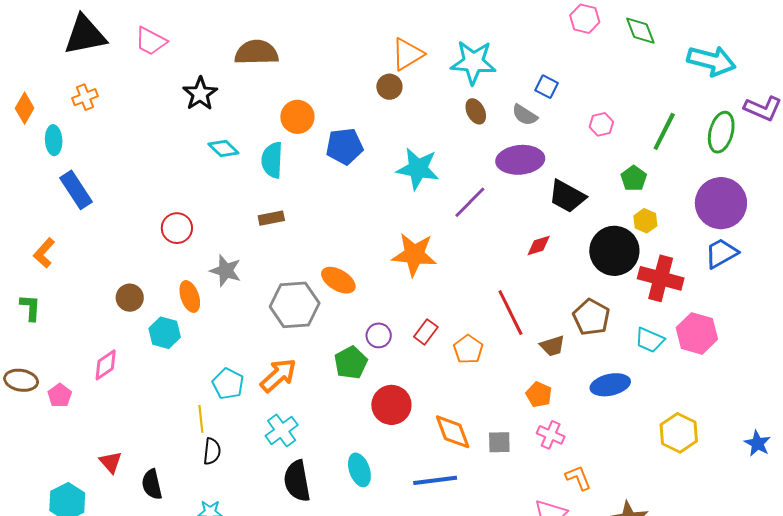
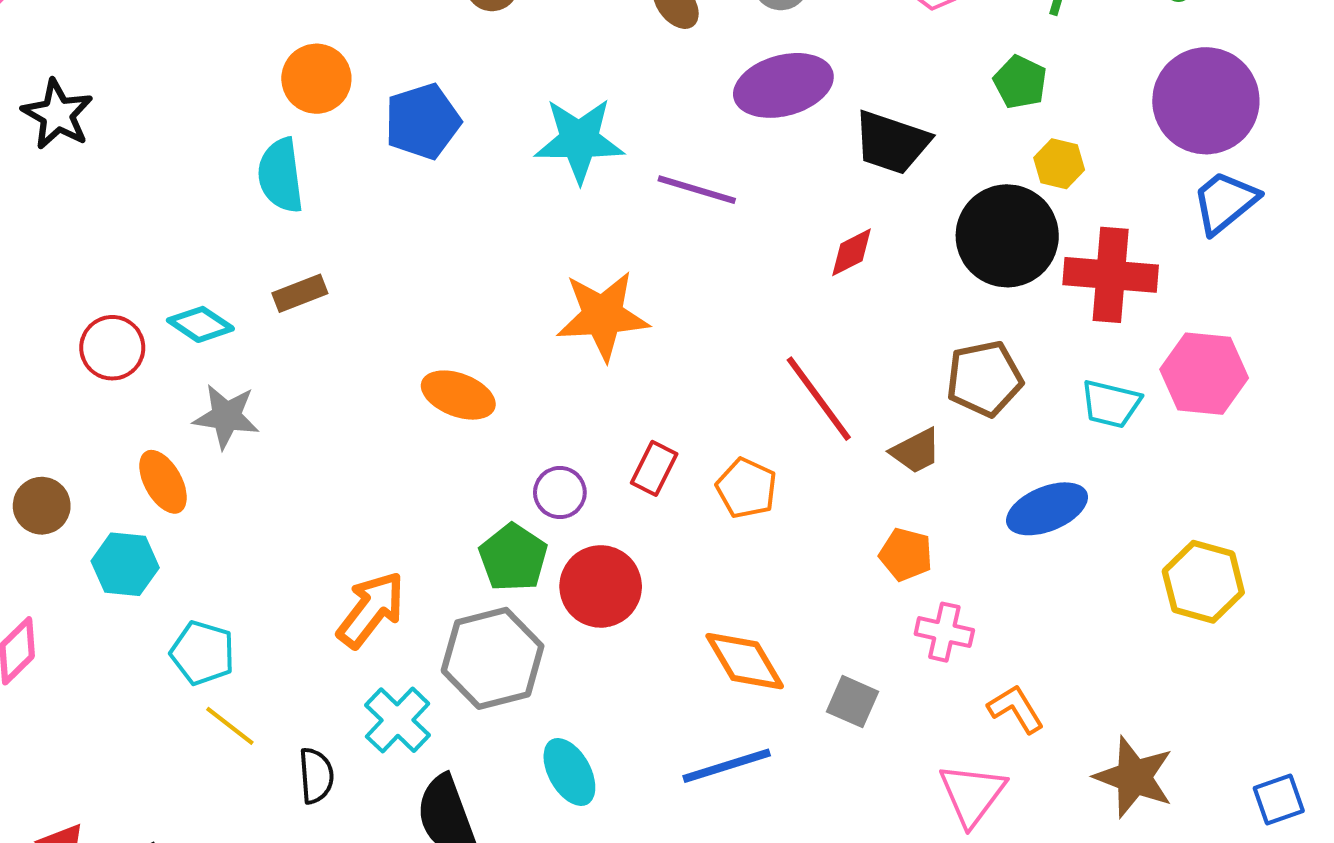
black star: (200, 94) -> (57, 114), moved
cyan diamond: (223, 148) -> (200, 324), moved
purple line: (470, 202) -> (697, 190), turned 72
gray hexagon: (295, 305) -> (493, 658), moved
brown pentagon: (591, 317) -> (984, 379), turned -30
cyan pentagon: (228, 384) -> (203, 653), moved
red circle: (391, 405) -> (601, 586), moved
yellow line: (201, 419) -> (230, 726), turned -36
gray square: (499, 442) -> (853, 702), moved, turned 35
black semicircle: (212, 451) -> (316, 776), moved

